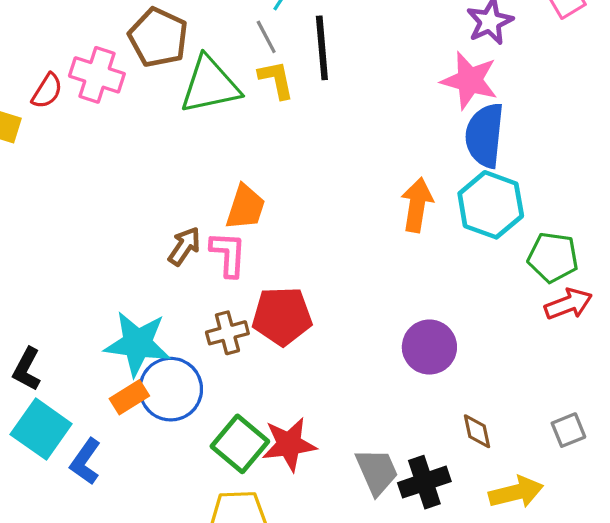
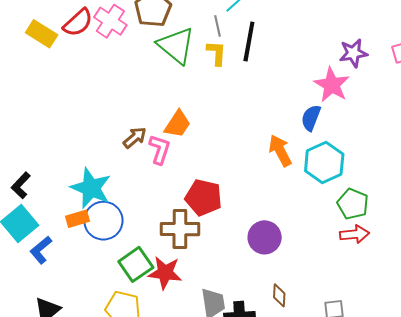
green triangle: (210, 85) -> (176, 46), turned 36
red semicircle: (47, 91) -> (78, 23), size x1.4
blue semicircle: (485, 135) -> (311, 118), moved, size x0.7
orange arrow: (417, 205) -> (280, 151), turned -52
red pentagon: (282, 316) -> (204, 197), moved
brown cross: (227, 333) -> (180, 229), moved, size x1.5

